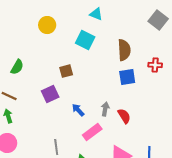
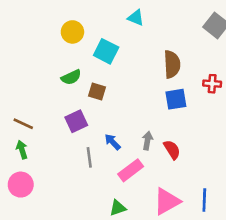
cyan square: (85, 40) -> (106, 51), moved
green semicircle: (17, 67) -> (71, 77), moved, turned 35
brown square: (66, 71) -> (97, 91), turned 32
gray line: (56, 147) -> (89, 157), moved

